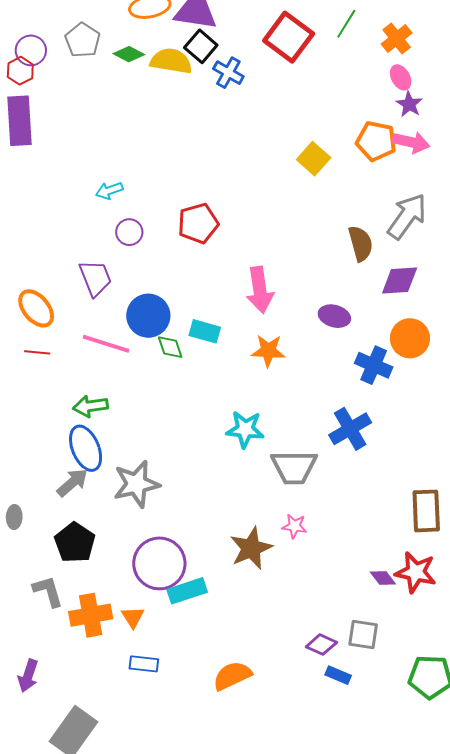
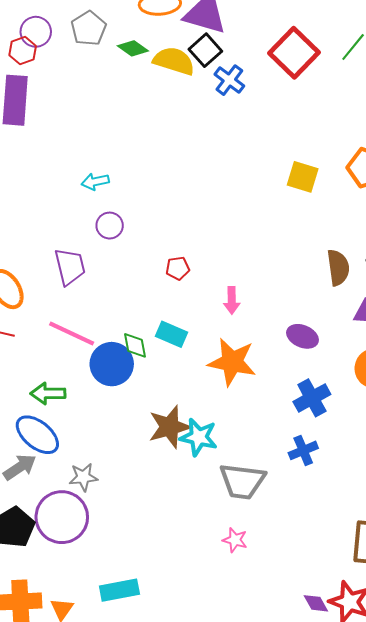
yellow square: (314, 159) -> (303, 177), turned -32
red pentagon: (198, 223) -> (178, 268), moved, size x0.6
pink arrow: (260, 290) -> (232, 300), size x0.6
blue circle: (148, 316) -> (112, 364), moved
orange star: (268, 351) -> (232, 362), size x1.4
blue cross: (374, 365) -> (312, 398), moved, turned 30
blue cross: (350, 429) -> (303, 450), size x0.7
blue ellipse: (86, 448) -> (37, 435), turned -36
gray star: (136, 484) -> (83, 477), size x0.6
brown star: (251, 548) -> (169, 427), moved
purple circle: (159, 563) -> (62, 517), moved

